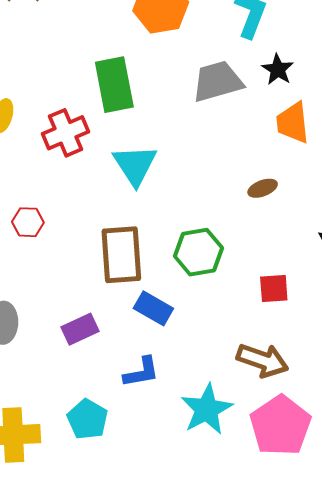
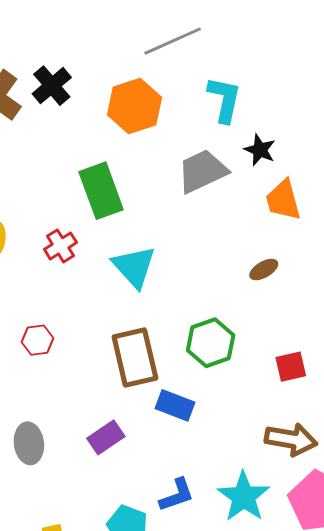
red cross: (66, 133) -> (60, 246), size x0.7
blue L-shape: (141, 372) -> (177, 495), moved

